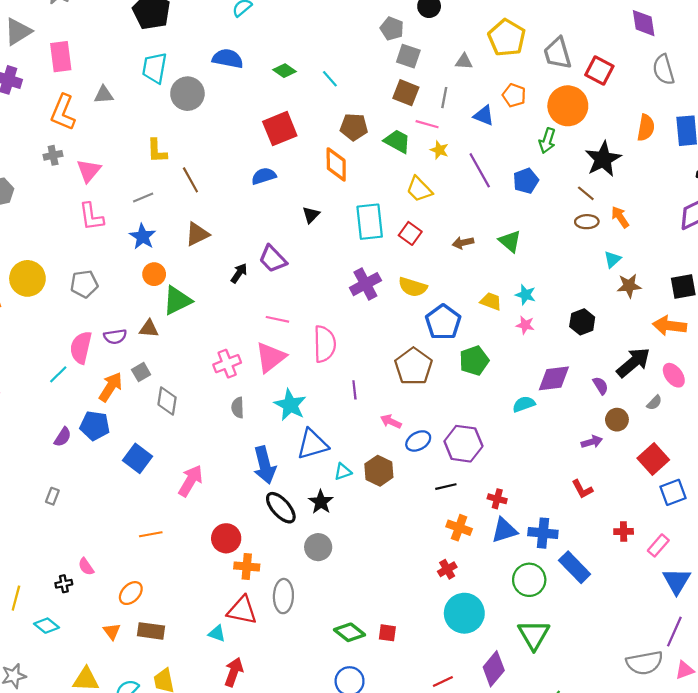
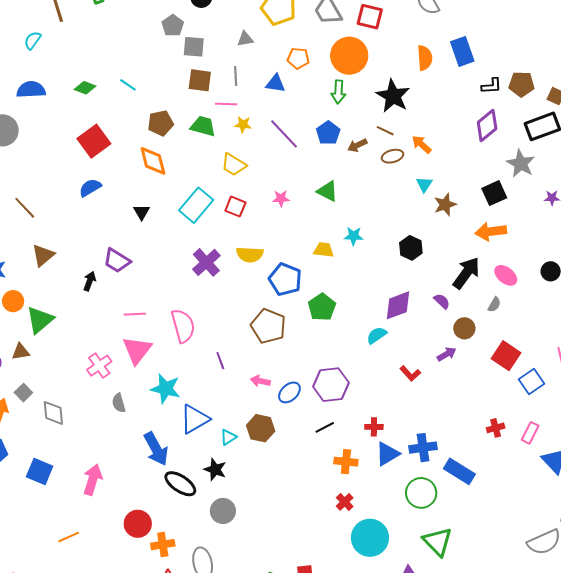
gray pentagon: (392, 29) -> (173, 26), turned 30
cyan rectangle: (370, 222) -> (196, 205), turned 60
brown arrow: (463, 243) -> (357, 145), moved
pink star: (525, 325) -> (281, 198), moved
red L-shape: (582, 489) -> (410, 373), moved

